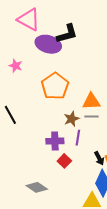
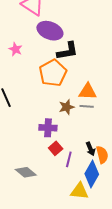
black L-shape: (67, 34) -> (68, 51), moved
purple line: (78, 138) -> (69, 159), moved

